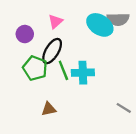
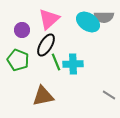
pink triangle: (55, 22) -> (49, 19), size x1.6
green pentagon: (35, 68) -> (18, 60), moved
brown triangle: (49, 109) -> (43, 96), size x1.6

